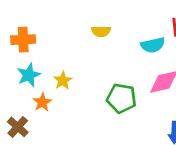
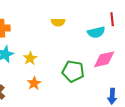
orange star: (42, 102) -> (34, 83), moved

